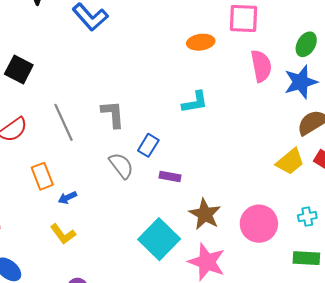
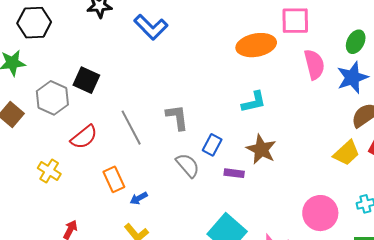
orange ellipse: (201, 42) -> (256, 45), size x1.5
brown star: (205, 214) -> (261, 149), moved

